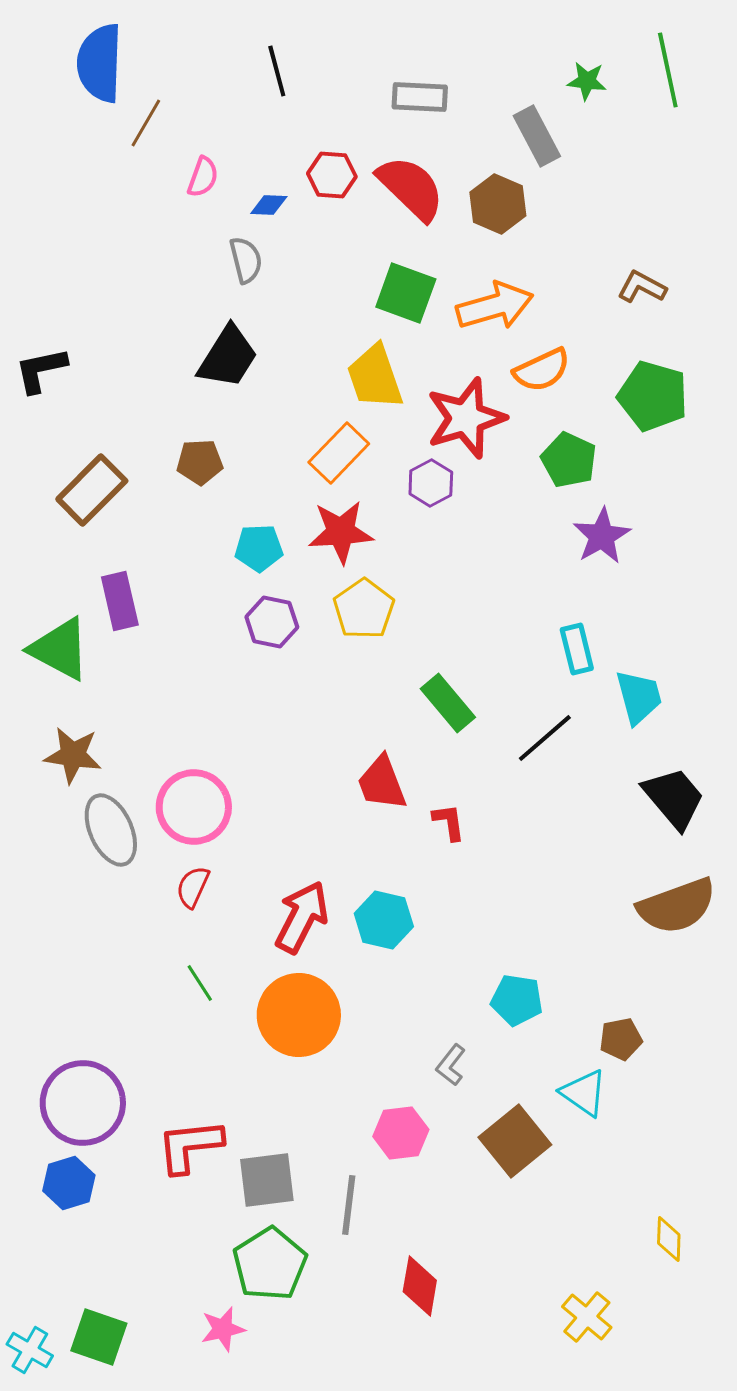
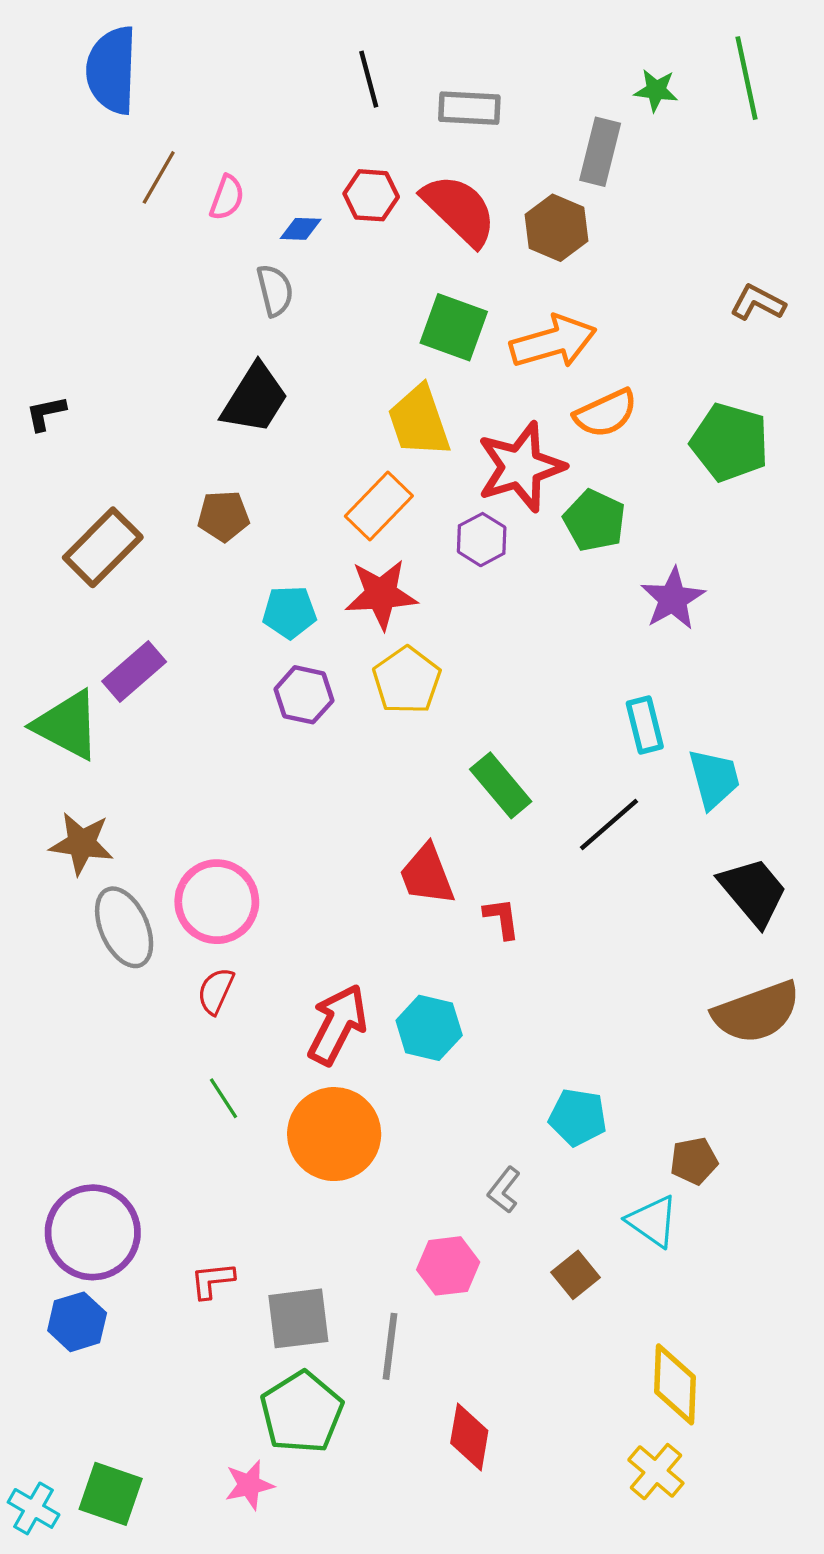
black line: (277, 71) -> (369, 79), moved
brown line: (146, 123) -> (159, 177), moved
gray rectangle: (537, 136) -> (600, 152), turned 42
brown L-shape: (642, 287) -> (758, 303), moved
black L-shape: (41, 370) -> (46, 413), size x0.7
green pentagon: (569, 460) -> (595, 521), moved
purple rectangle: (120, 601) -> (134, 671), turned 62
brown square: (515, 1141) -> (576, 1275), size x0.6
red L-shape: (190, 1146) -> (212, 1280), size x0.6
yellow diamond: (669, 1239) -> (675, 1384), moved, size x1.6

